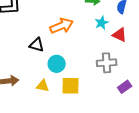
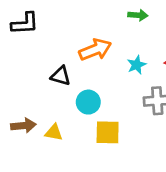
cyan star: (102, 23) -> (137, 65), moved
yellow triangle: (43, 86) -> (54, 132), moved

